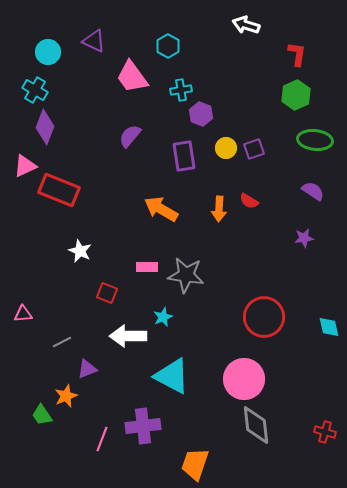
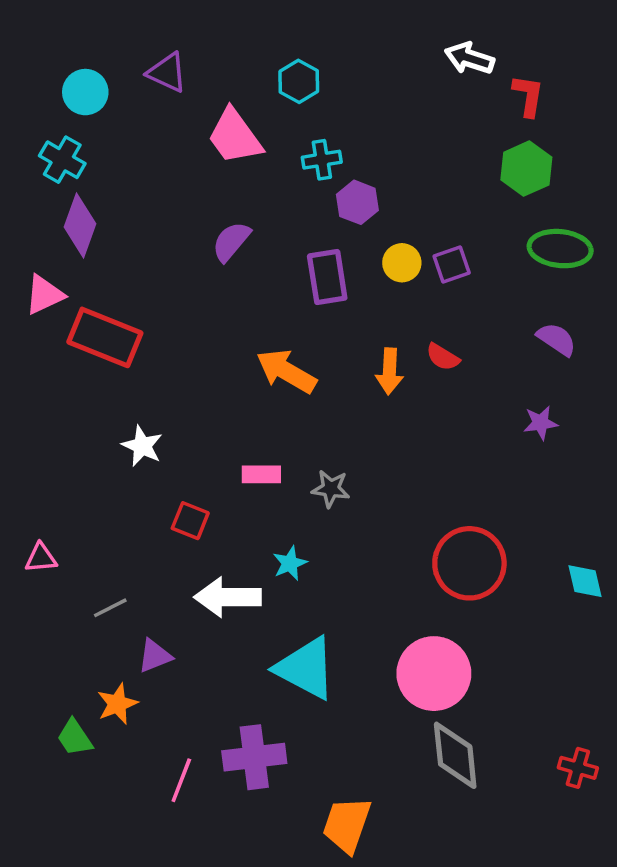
white arrow: (246, 25) -> (469, 58), moved
gray star: (186, 275) -> (331, 489), size x0.6

